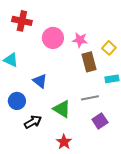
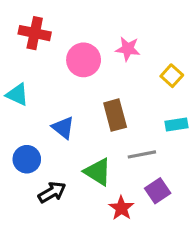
pink star: (80, 40) -> (128, 49), moved
brown rectangle: (89, 62) -> (115, 115), moved
red star: (64, 142) -> (121, 208), moved

